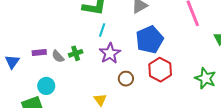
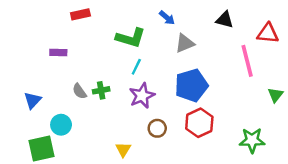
purple rectangle: (39, 53) -> (58, 53), moved
blue triangle: (12, 62) -> (32, 100), moved
green star: (205, 78) -> (252, 140), turned -30

